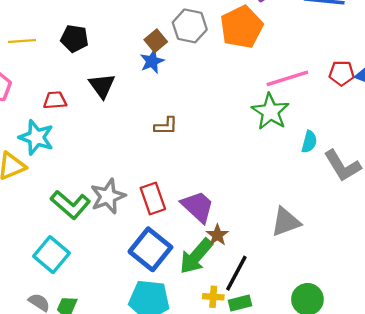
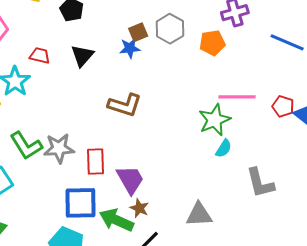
orange pentagon: (242, 27) -> (212, 43), size x0.7
brown L-shape: (166, 126) -> (125, 105), size x1.6
cyan semicircle: (309, 142) -> (224, 148), moved
brown star: (217, 235) -> (139, 208), turned -30
blue square: (150, 249) -> (81, 203), turned 33
green arrow: (196, 256) -> (116, 220), turned 56

